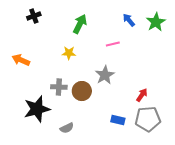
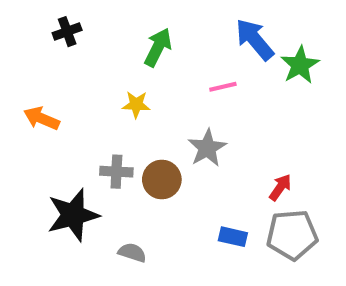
blue arrow: (129, 20) -> (255, 39), size x1.6
green star: (156, 22) -> (300, 65), moved
gray semicircle: (67, 128) -> (132, 253), turned -136

